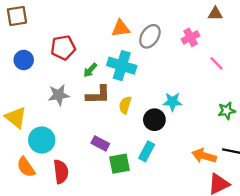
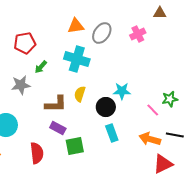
pink line: (216, 63) -> (153, 110), moved
green arrow: (90, 70) -> (41, 67), moved
brown L-shape: (98, 95) -> (56, 104), moved
cyan rectangle: (147, 151) -> (112, 133), moved, turned -48
red semicircle: (61, 172) -> (37, 153), moved

